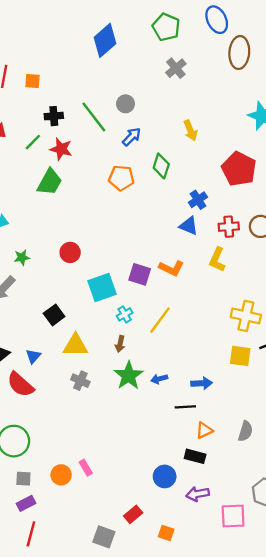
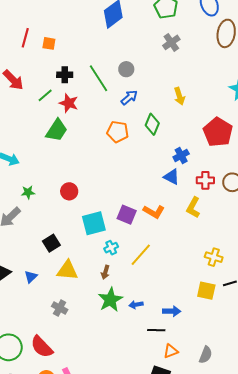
yellow cross: (246, 316) -> (214, 257), size x0.7
gray cross: (80, 381) -> (60, 308), moved
red semicircle: (20, 385) -> (42, 347), moved

